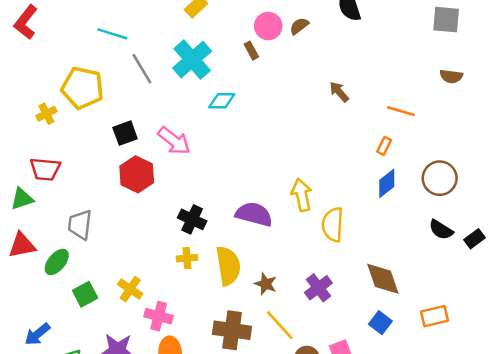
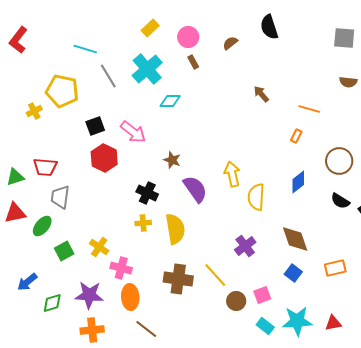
pink circle: (268, 26) -> (188, 37), moved
red trapezoid: (45, 169) -> (45, 167), moved
blue diamond: (387, 183) -> (298, 182), moved
purple semicircle: (254, 214) -> (195, 189), turned 40
brown star: (266, 284) -> (172, 160), moved

